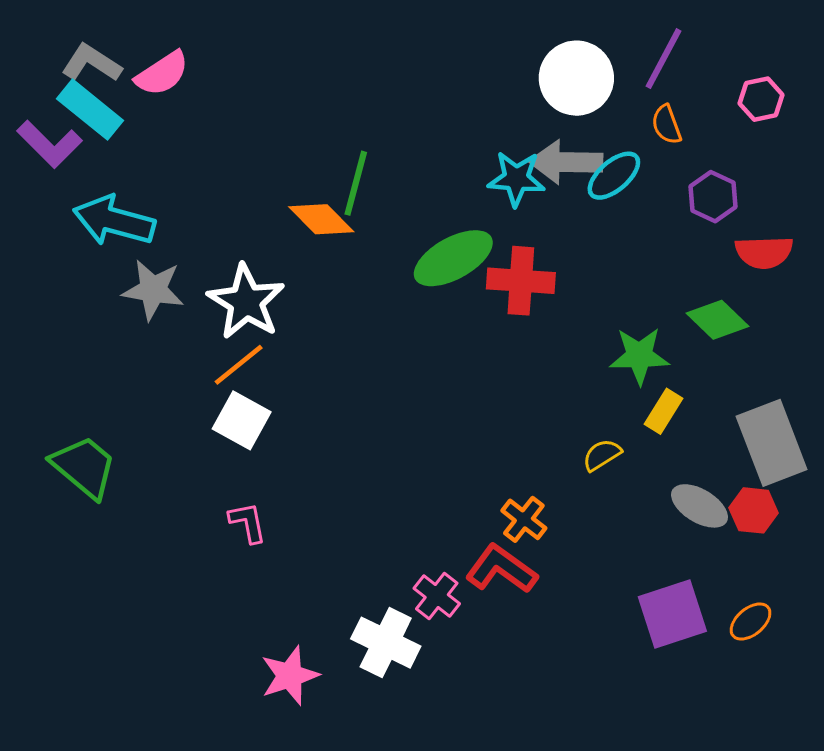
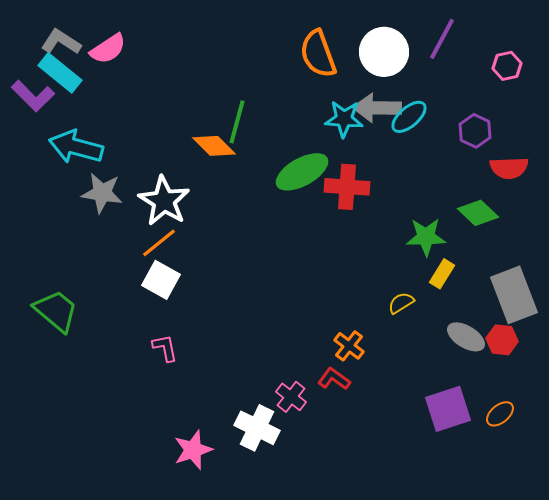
orange semicircle: (666, 125) -> (318, 54), moved, size x1.8
red L-shape: (501, 569) -> (334, 379), size x0.7

